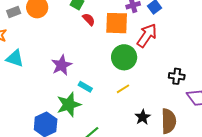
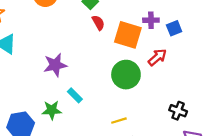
red arrow: (147, 35) -> (157, 57), size x0.7
yellow line: (123, 89) -> (119, 121), moved
green star: (69, 105) -> (52, 110), size x0.7

